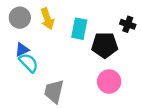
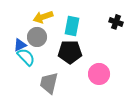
gray circle: (20, 18) -> (37, 37), moved
yellow arrow: (47, 19) -> (43, 17), turned 90
black pentagon: (105, 45) -> (70, 52), moved

